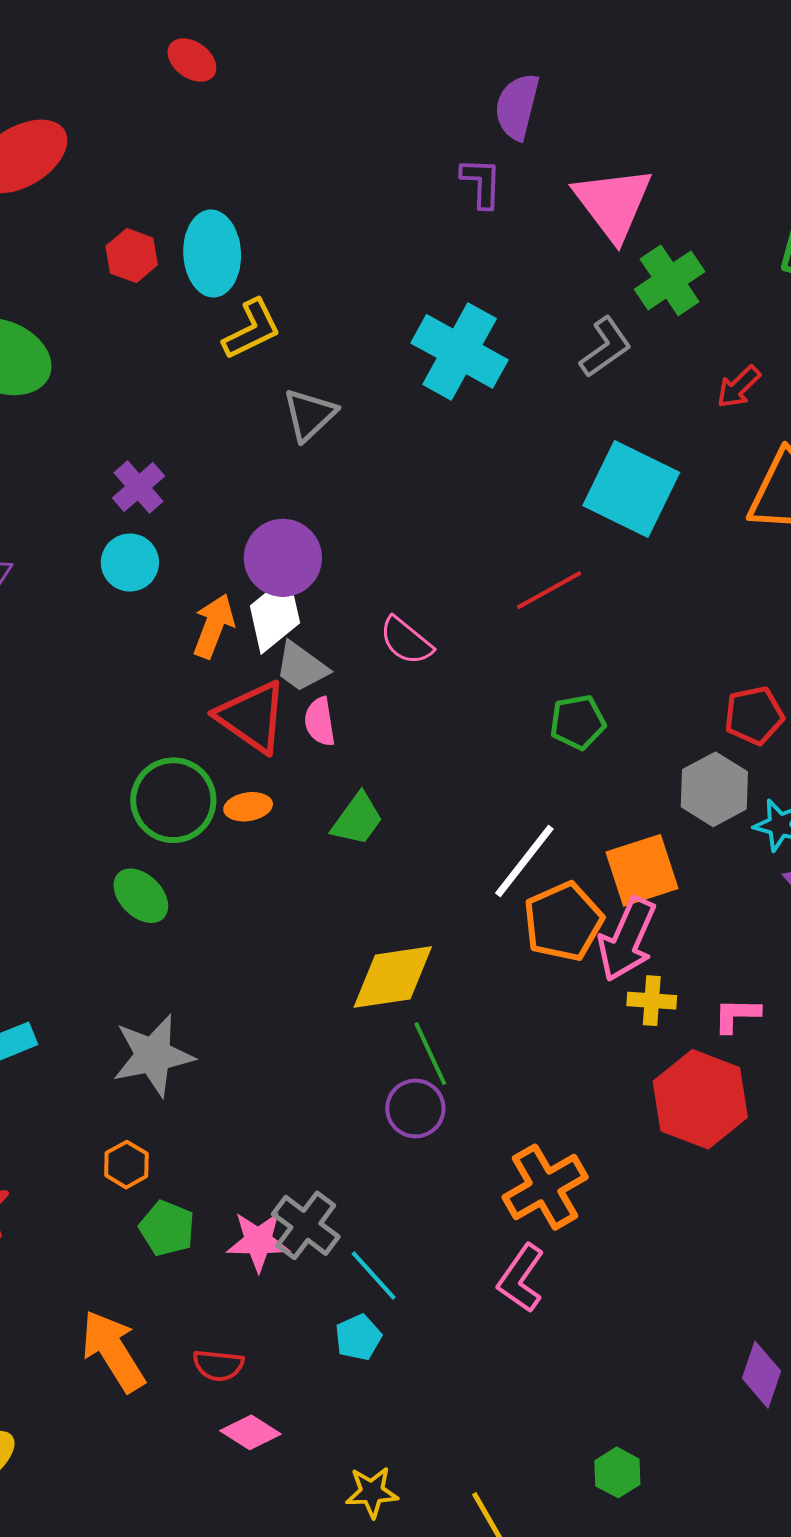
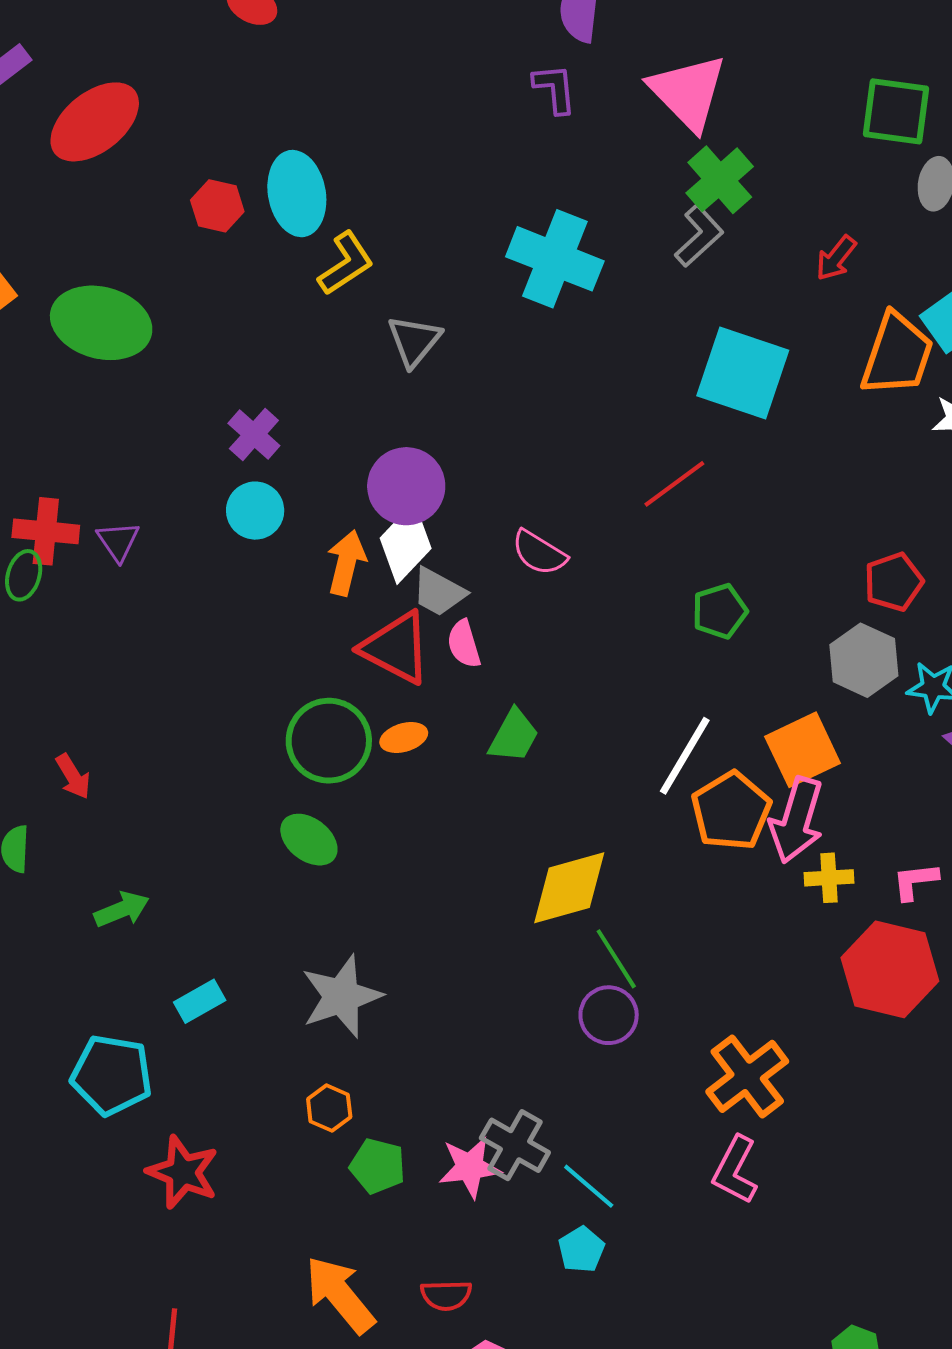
green cross: (670, 280) -> (720, 180), moved

